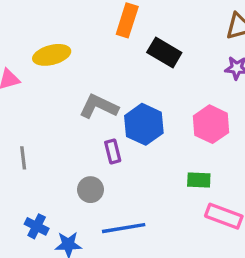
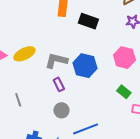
yellow ellipse: (52, 55) -> (24, 54), moved
purple rectangle: (113, 152) -> (59, 84), moved
green rectangle: (199, 180) -> (124, 92), turned 48

